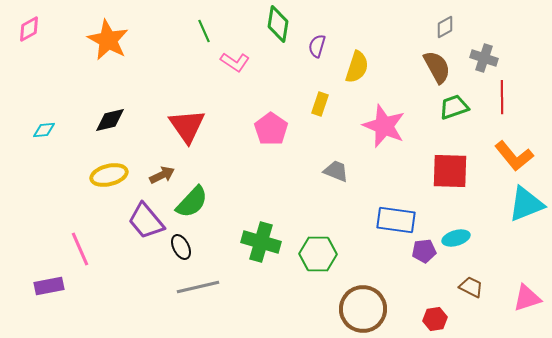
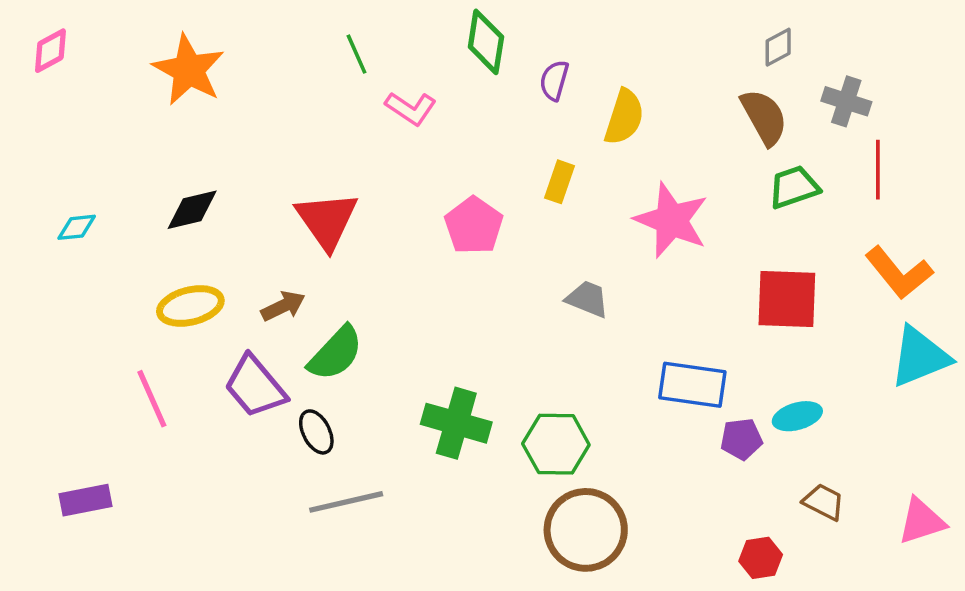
pink line: (80, 249) -> (152, 399), moved
brown circle: (363, 309) -> (586, 530), moved

